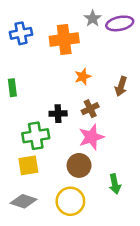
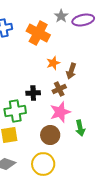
orange cross: (64, 39) -> (38, 33), turned 35
brown arrow: (121, 86) -> (71, 71), moved
green arrow: (115, 184) -> (80, 128), moved

